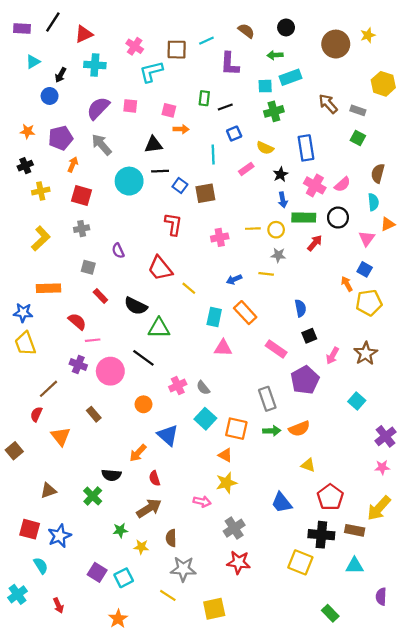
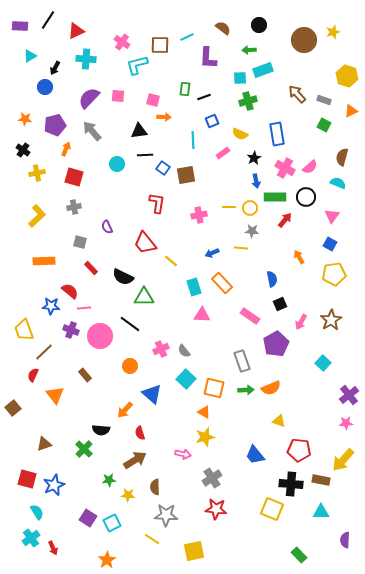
black cross: (25, 166) -> (23, 150), turned -32
cyan circle: (129, 181) -> (117, 164), size x0.6
cyan semicircle: (373, 202) -> (338, 183), turned -63
orange triangle: (388, 224) -> (351, 111), moved
orange arrow: (347, 284) -> (299, 257), moved
blue star: (23, 313) -> (51, 306), moved
cyan rectangle: (214, 317) -> (194, 287), turned -30
yellow trapezoid: (25, 344) -> (24, 330), moved
red pentagon: (330, 497) -> (299, 450), turned -30
cyan cross: (18, 594) -> (31, 538), moved

